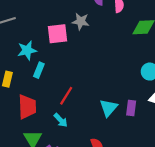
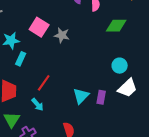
gray star: (81, 21) -> (62, 35), moved
pink square: (57, 34) -> (39, 27), turned 36

